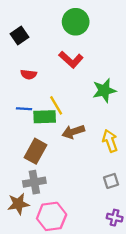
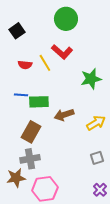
yellow line: (56, 105) -> (45, 63), moved
yellow arrow: (110, 141) -> (96, 123), turned 78
purple cross: (115, 218) -> (100, 190), turned 32

